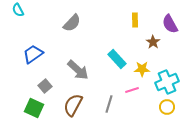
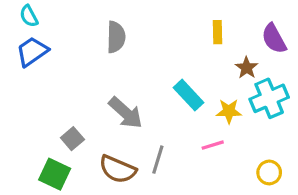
gray semicircle: (72, 23) -> (116, 37), turned -42
blue trapezoid: (33, 54) -> (32, 52), moved
cyan cross: (167, 82) -> (269, 98), moved
gray line: (109, 104) -> (158, 160), moved
brown semicircle: (73, 105) -> (118, 169), turned -95

